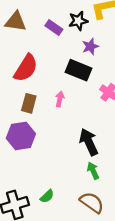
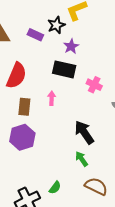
green arrow: (93, 171) -> (82, 159), moved

